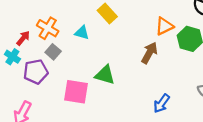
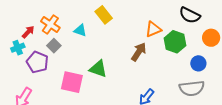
cyan cross: (12, 57) -> (18, 48), turned 32
purple pentagon: (36, 72) -> (37, 62), turned 30

